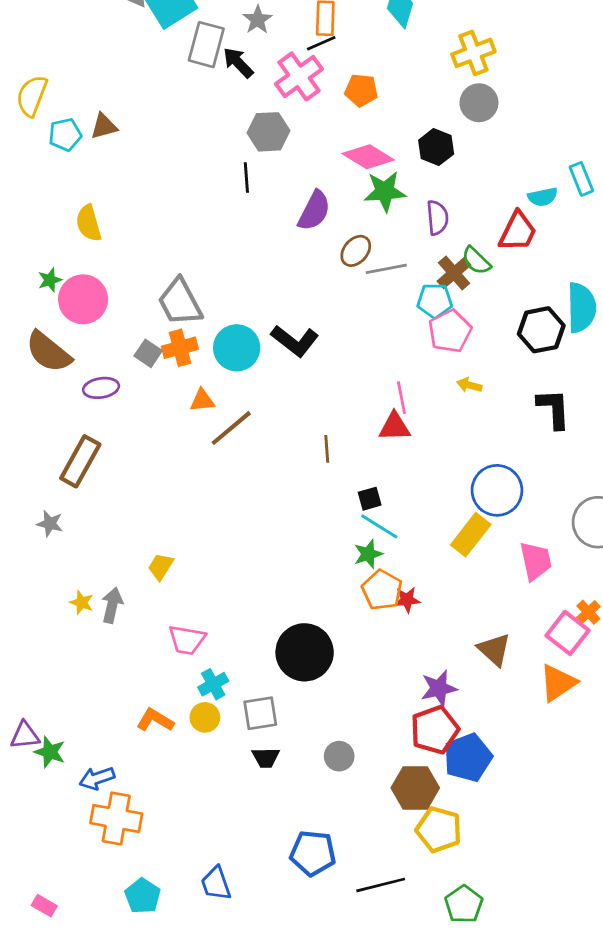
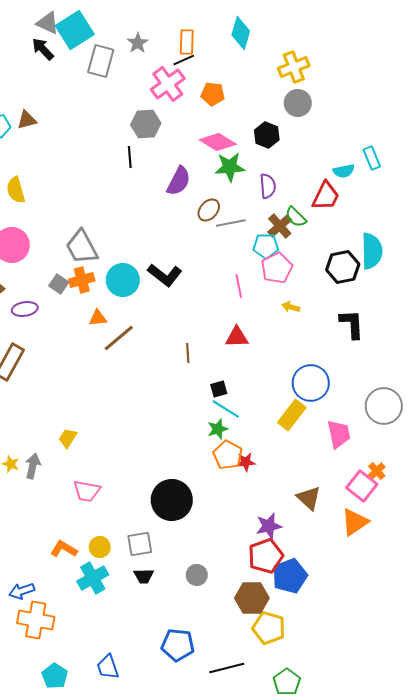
black arrow: (238, 63) -> (43, 49), moved
pink line: (401, 398) -> (239, 286), moved
cyan cross: (213, 684) -> (93, 578), moved, size x1.4

